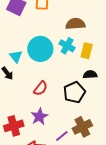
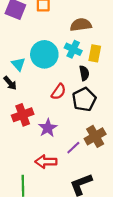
black semicircle: (90, 74) -> (84, 73), moved, turned 88
red semicircle: (41, 88) -> (59, 92), moved
red cross: (14, 126) -> (23, 115), moved

